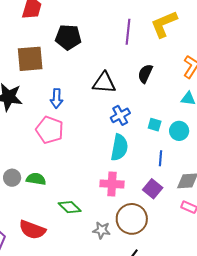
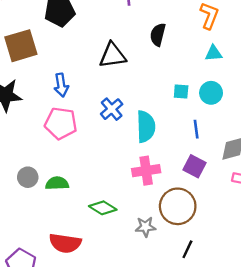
blue cross: (120, 115) -> (112, 109), moved
gray circle: (12, 178) -> (28, 177), moved

